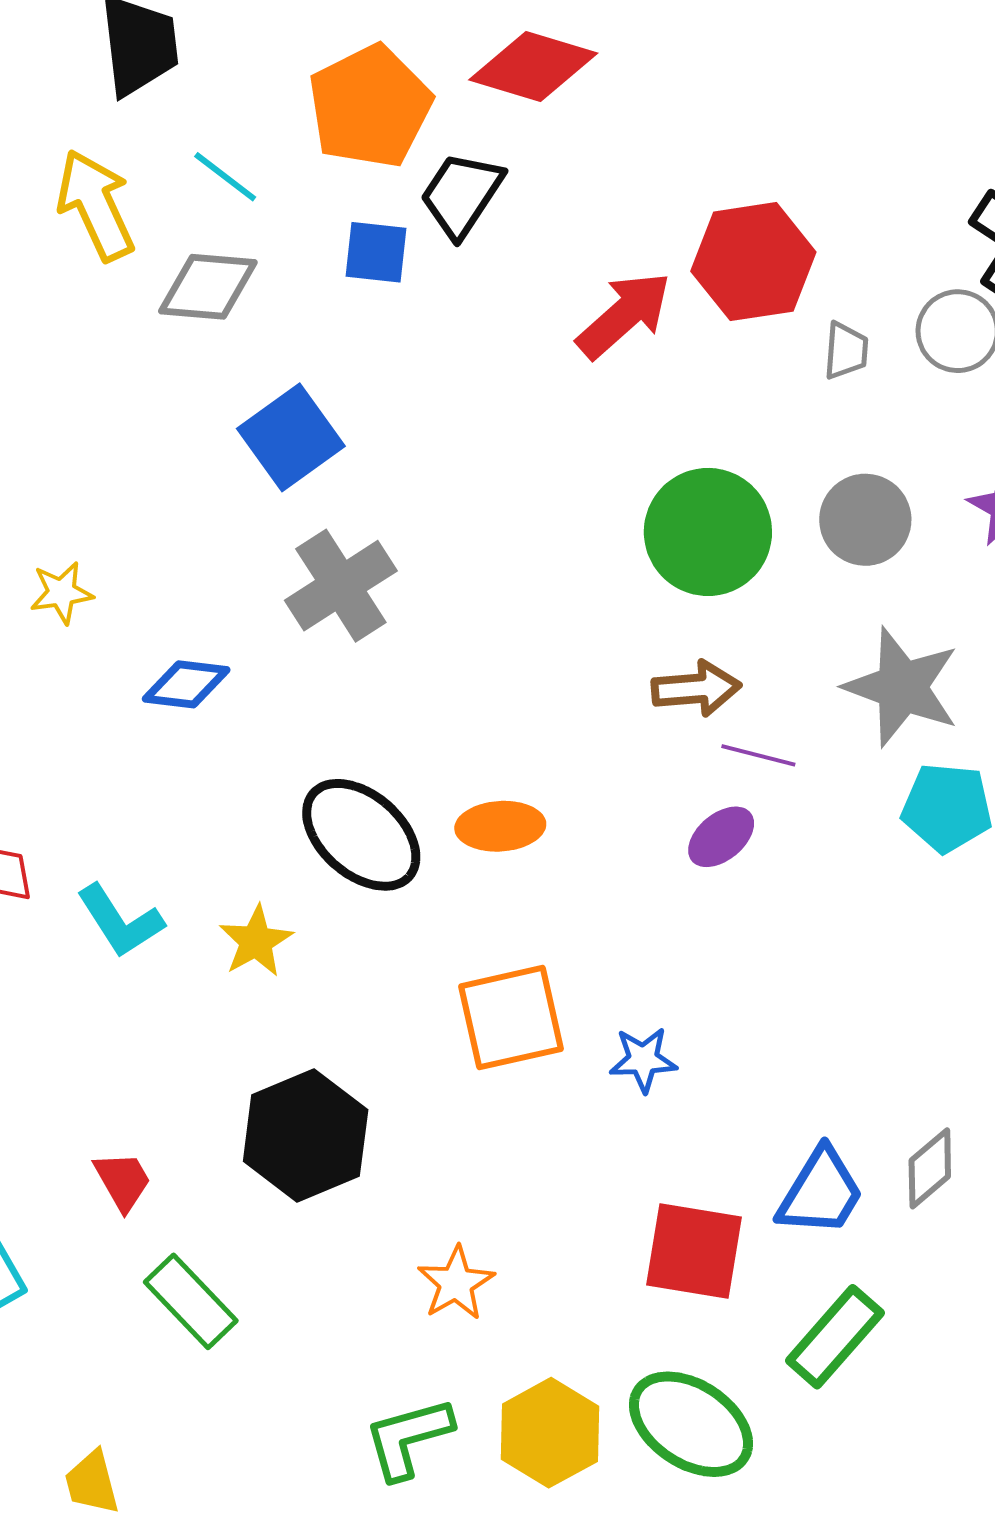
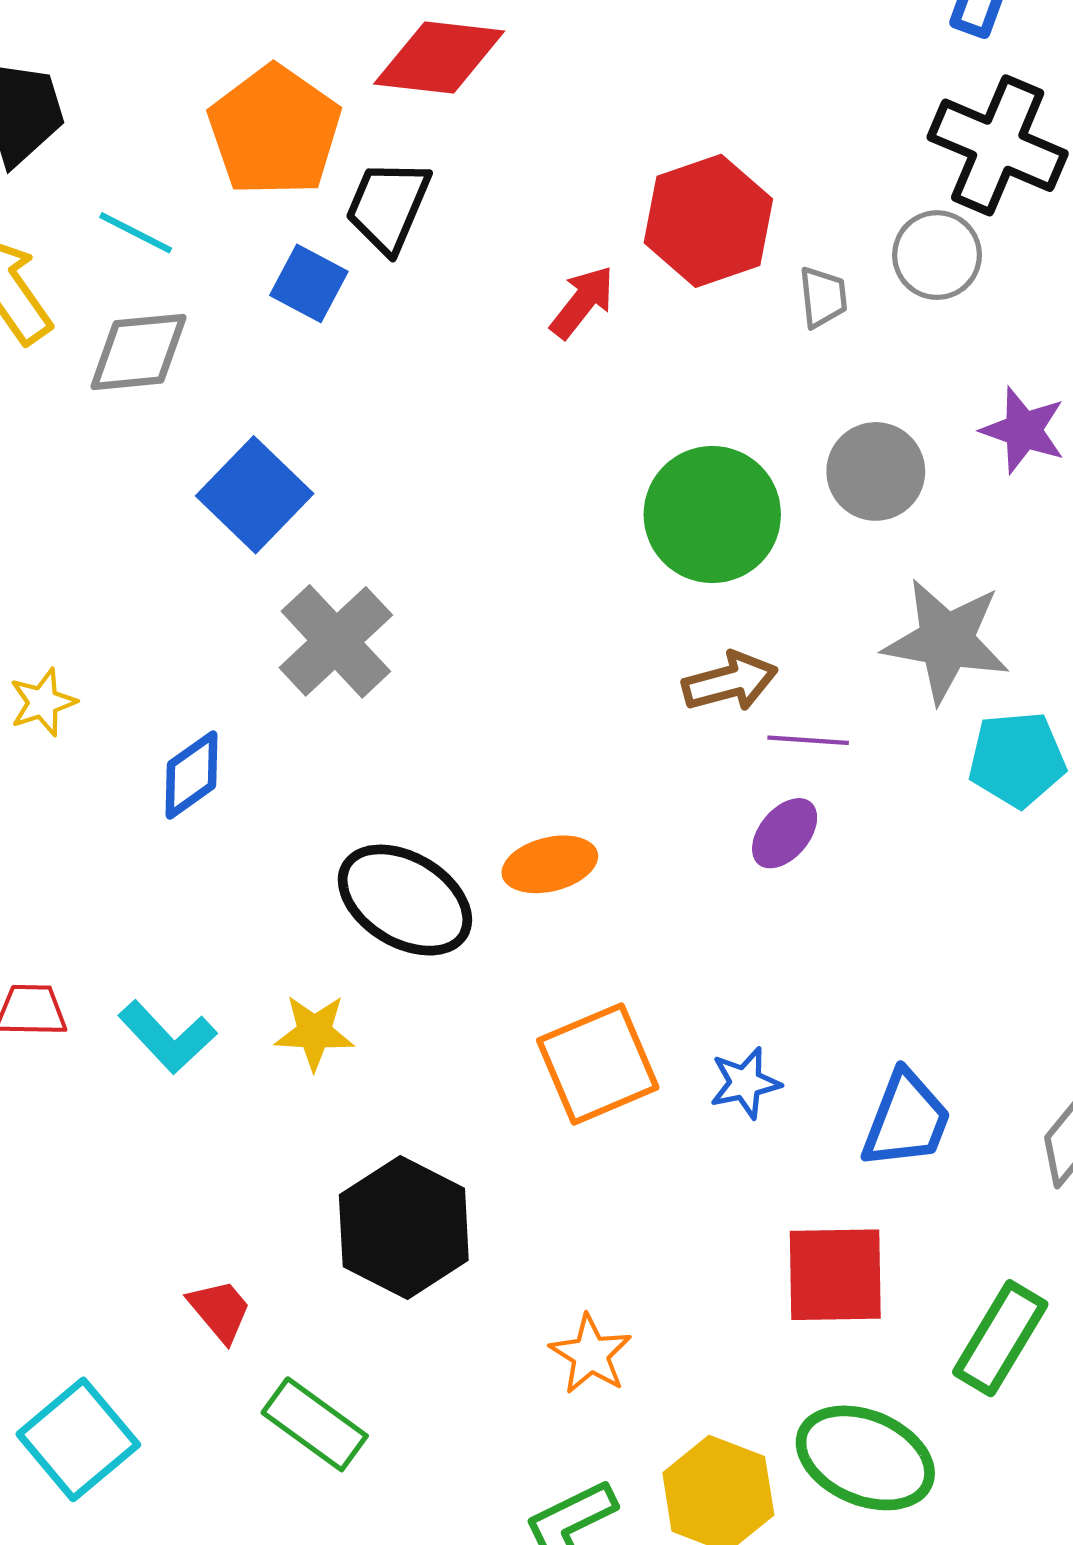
blue square: (376, 252) -> (309, 283), turned 32
red arrow: (624, 315) -> (582, 302), size x0.7
blue diamond: (186, 684) -> (192, 775), turned -32
yellow star: (256, 941) -> (314, 1032), turned -30
blue trapezoid: (821, 1192) -> (906, 1120), moved

